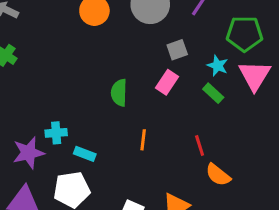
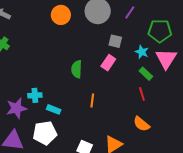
gray square: (177, 50) -> (115, 41), turned 32
green rectangle: (213, 93) -> (146, 74), moved
red line: (200, 146) -> (142, 94), moved

